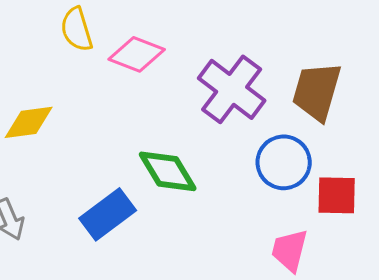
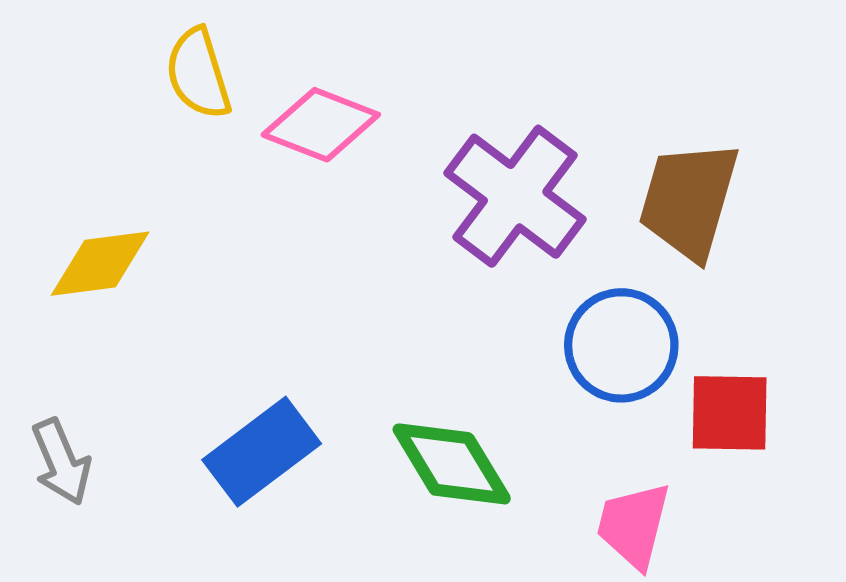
green diamond: (168, 171) -> (452, 464), moved

